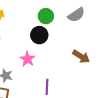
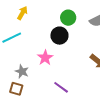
purple line: (47, 87) -> (61, 87), turned -63

